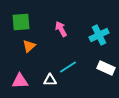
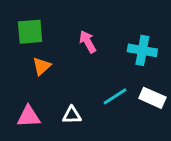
cyan cross: (99, 35) -> (142, 50), turned 36
cyan line: (68, 67) -> (115, 96), moved

